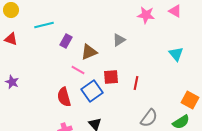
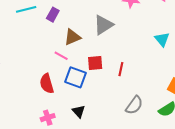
gray triangle: (119, 40) -> (103, 25), size x1.5
purple rectangle: (66, 41) -> (53, 15), moved
blue square: (92, 91) -> (76, 77), turned -35

